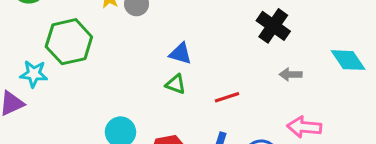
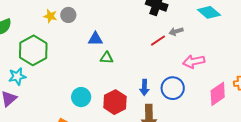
blue triangle: (181, 53) -> (95, 39), moved
red line: (227, 97) -> (158, 41), moved

